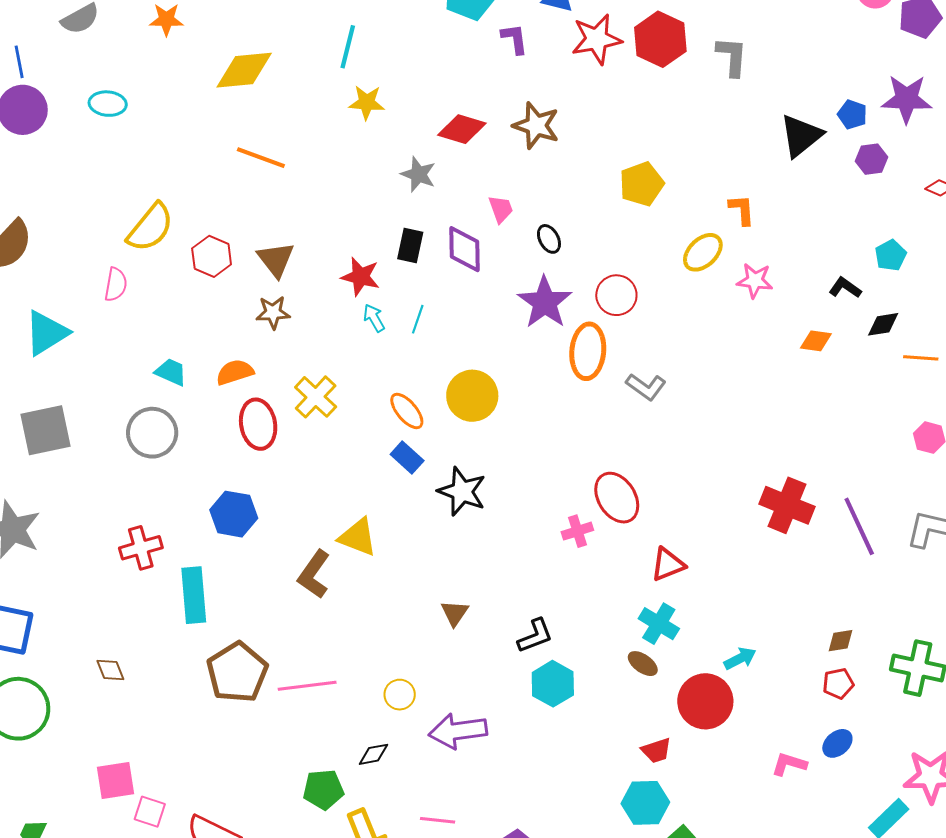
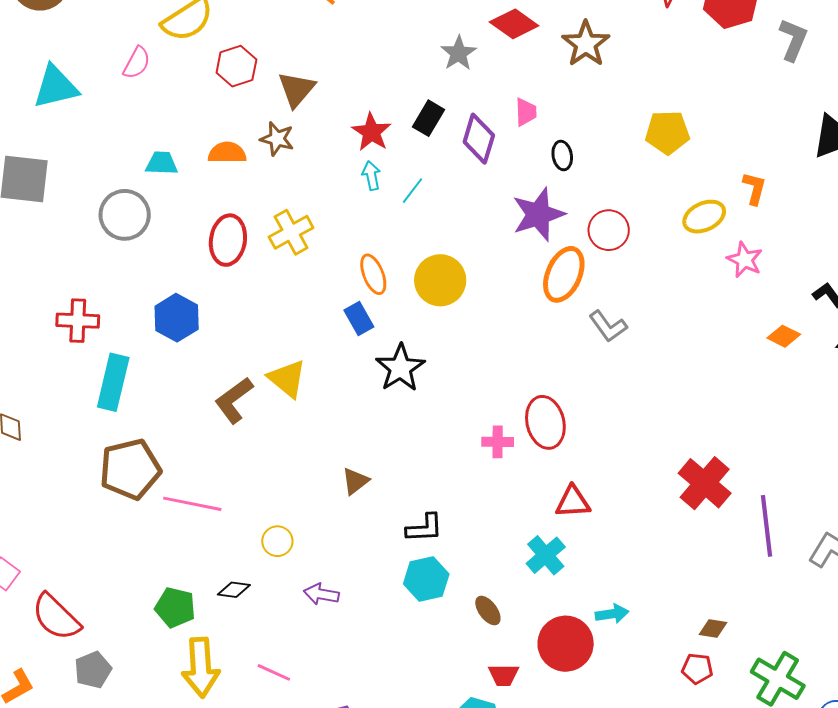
cyan trapezoid: (171, 372) -> (162, 163), turned -40
orange semicircle: (235, 372) -> (227, 153), moved
brown ellipse: (643, 664) -> (488, 611), moved
purple arrow: (458, 731) -> (321, 594), size x0.6

